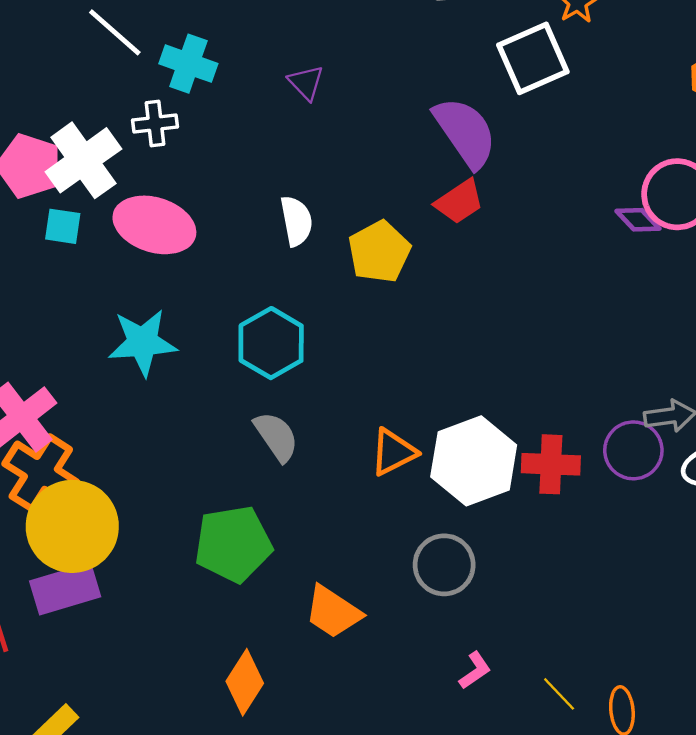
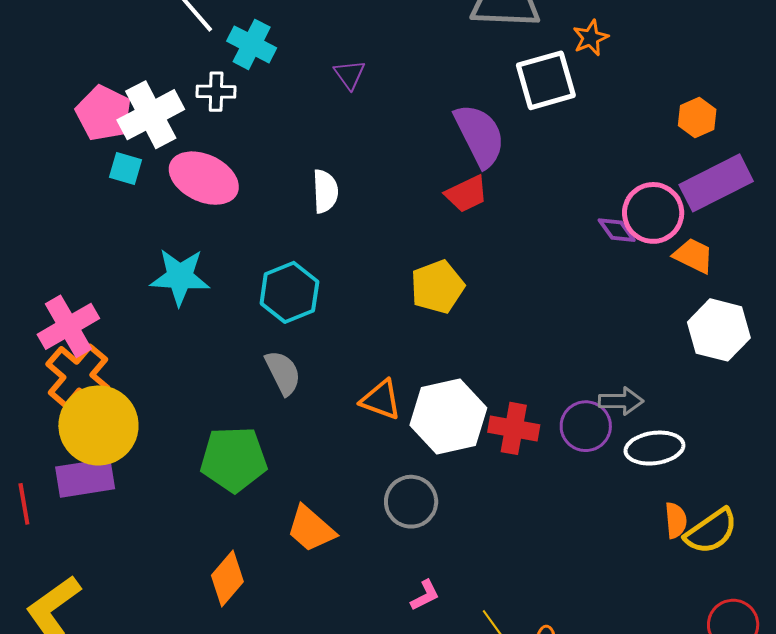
yellow pentagon: (379, 252) -> (437, 287), moved
orange triangle: (393, 452) -> (381, 400), turned 39

